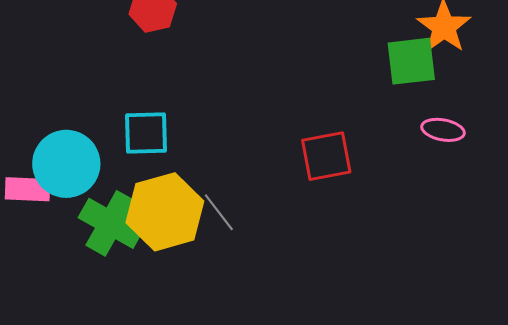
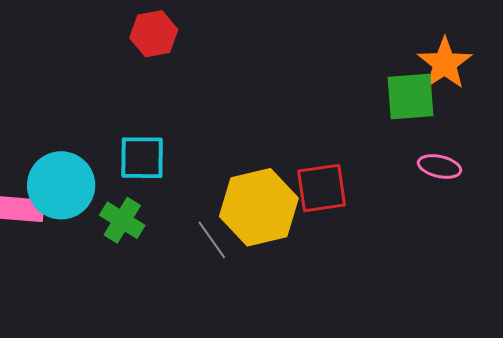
yellow hexagon: (165, 212) -> (259, 207), moved
green cross: (111, 223) -> (122, 220), moved, size x0.7

